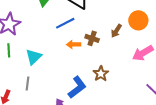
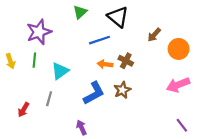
brown arrow: (116, 31) -> (154, 35), moved
brown star: (101, 74) -> (122, 90), moved
blue L-shape: (77, 87) -> (94, 93), moved

